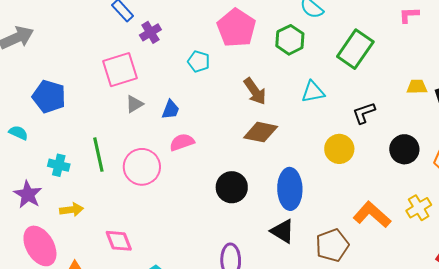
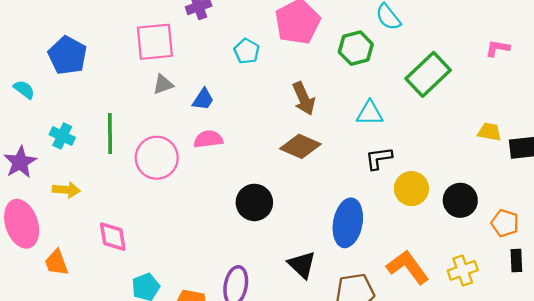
black L-shape: (364, 113) -> (379, 158), moved
yellow circle: (339, 149) -> (411, 189), moved
blue ellipse: (290, 189) -> (348, 223), moved

